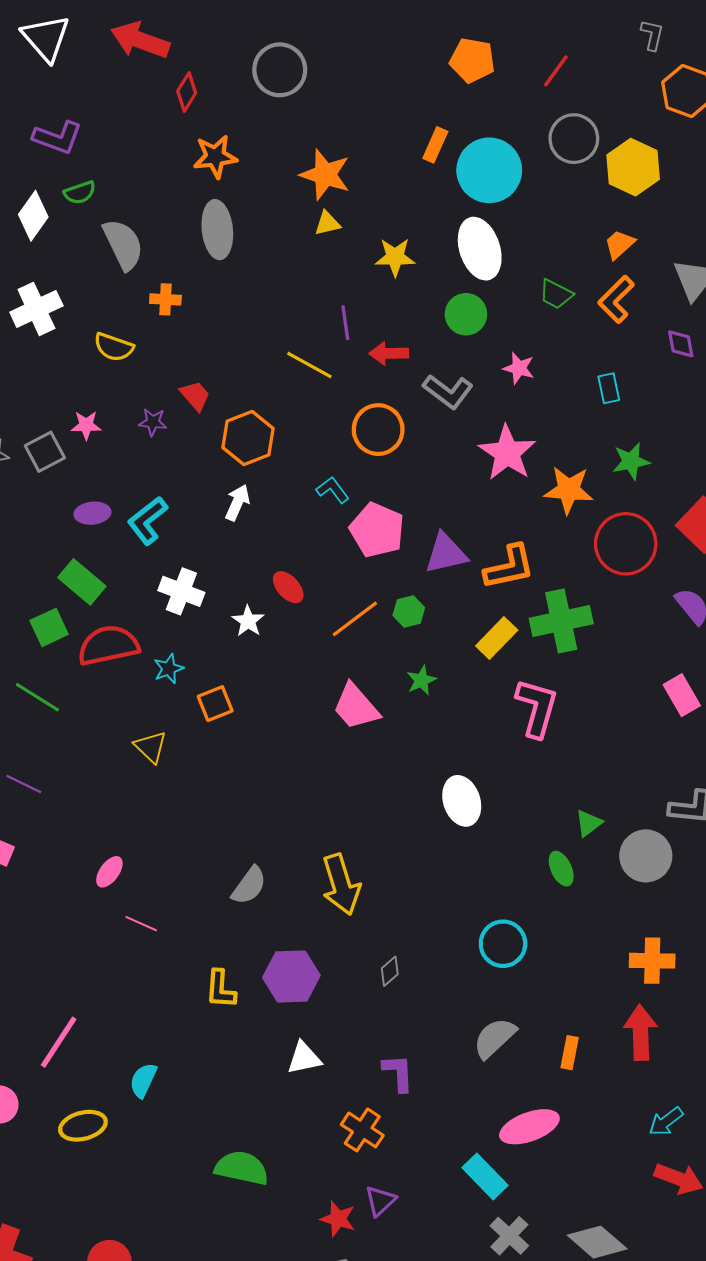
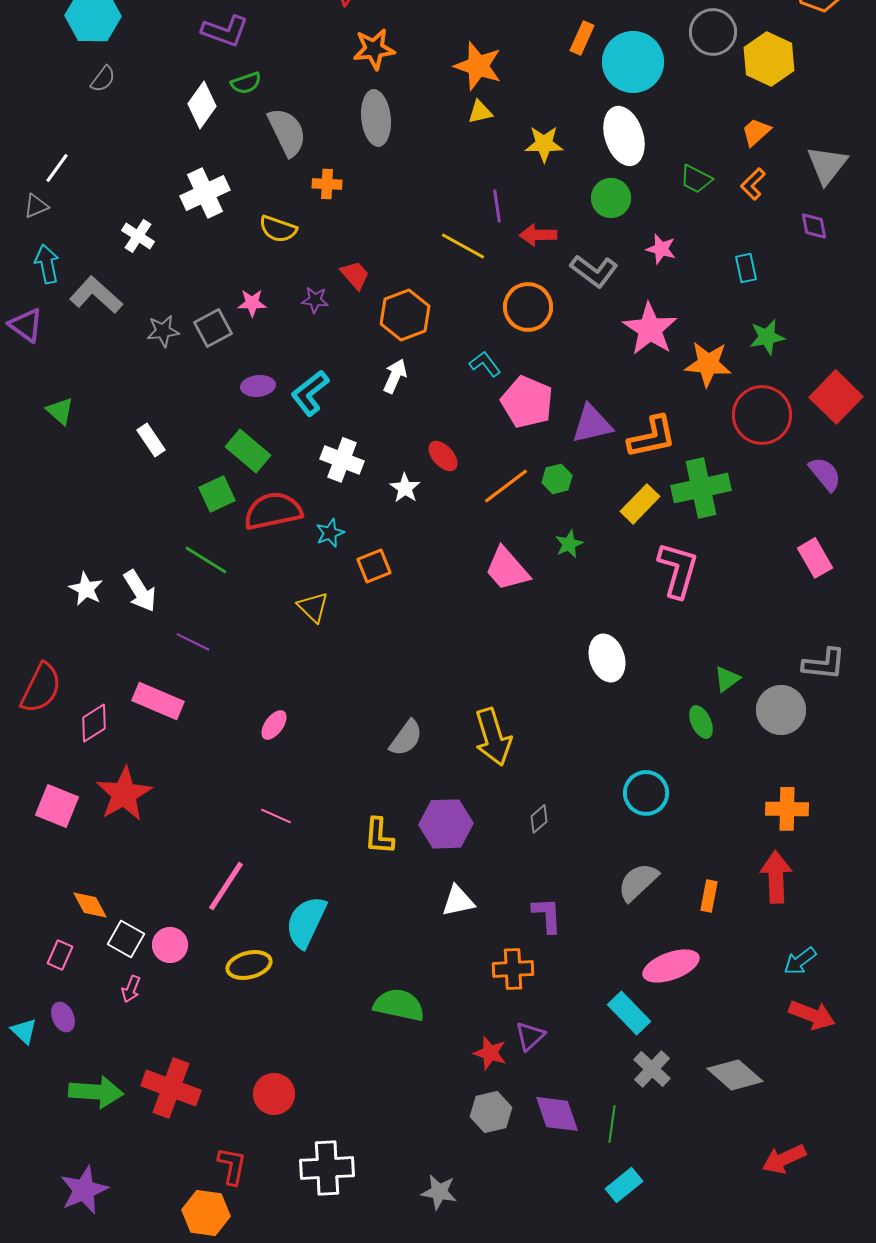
orange L-shape: (616, 299) -> (753, 184), size x0.7
pink line: (141, 924) -> (276, 816), moved
cyan semicircle: (143, 1080) -> (306, 922), size x1.6
orange cross: (362, 1130) -> (513, 969), turned -36

